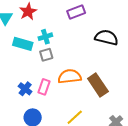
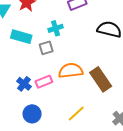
cyan cross: (45, 37) -> (56, 28), moved
pink rectangle: (44, 87) -> (44, 82), turned 49

